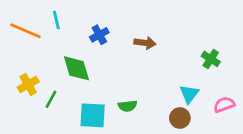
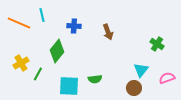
blue cross: (99, 35) -> (74, 26), turned 32
brown arrow: (145, 43) -> (108, 32), turned 63
green diamond: (77, 68) -> (57, 51), turned 55

